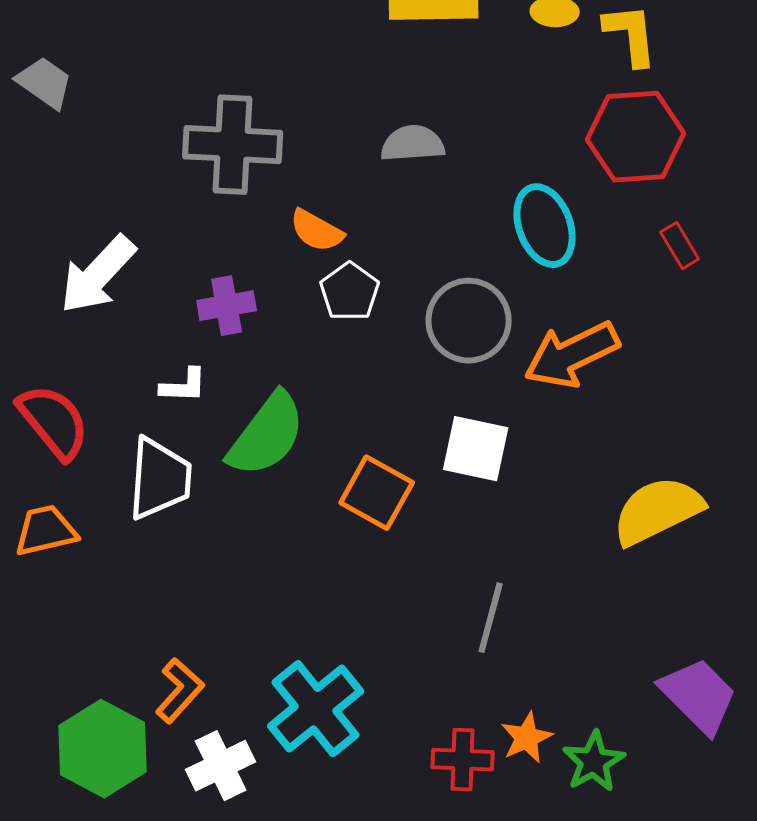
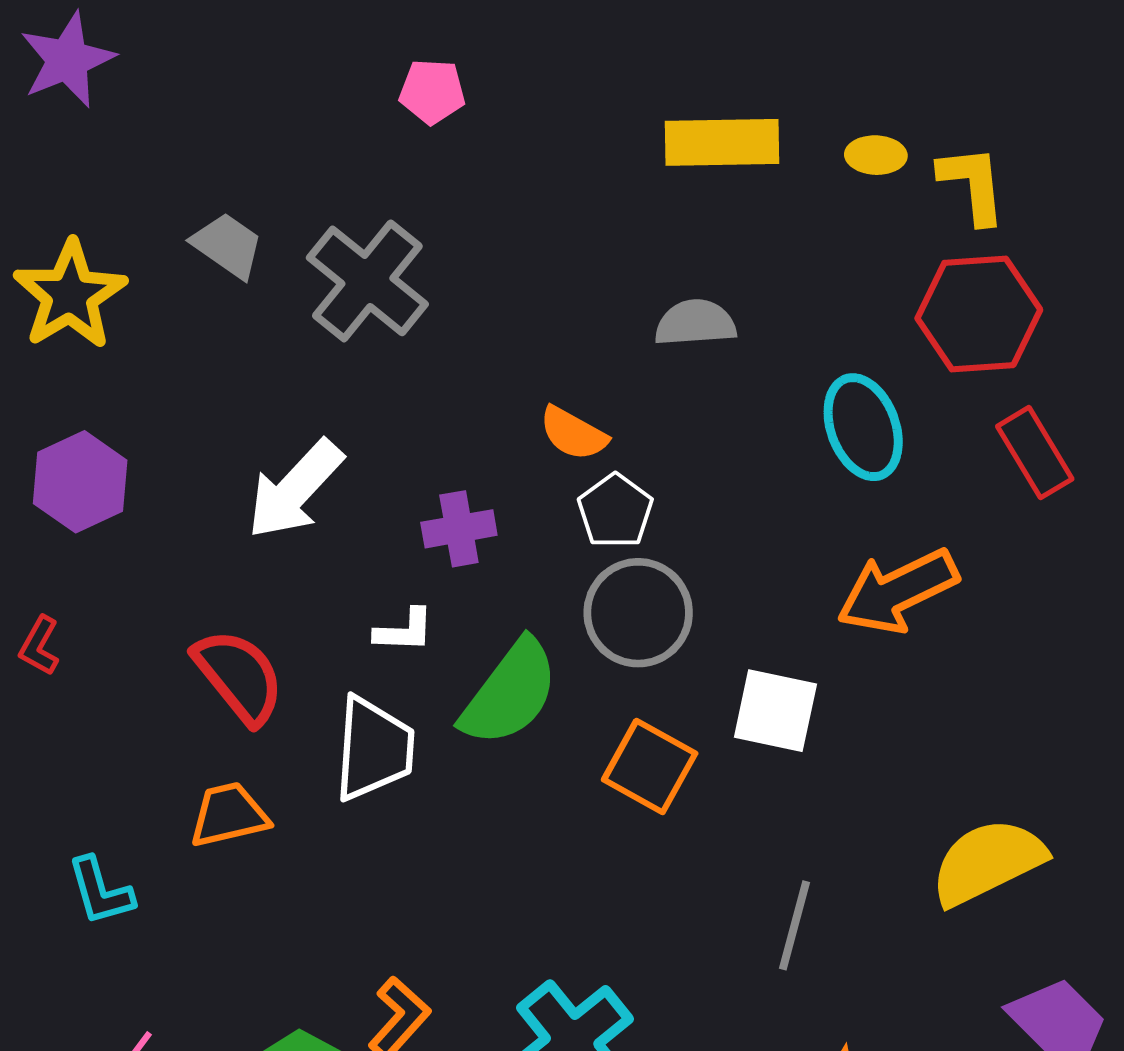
gray cross: (233, 145) -> (367, 281), moved, turned 36
red rectangle: (680, 246) -> (1035, 453), size x1.5
gray circle: (469, 321) -> (638, 613), moved
yellow semicircle: (658, 511) -> (988, 862), moved

